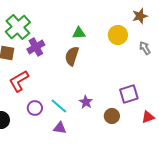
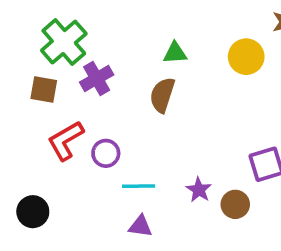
purple star: (86, 102) -> (199, 190), moved
cyan line: (59, 106) -> (139, 186), turned -42
purple circle: (35, 108) -> (106, 153), moved

